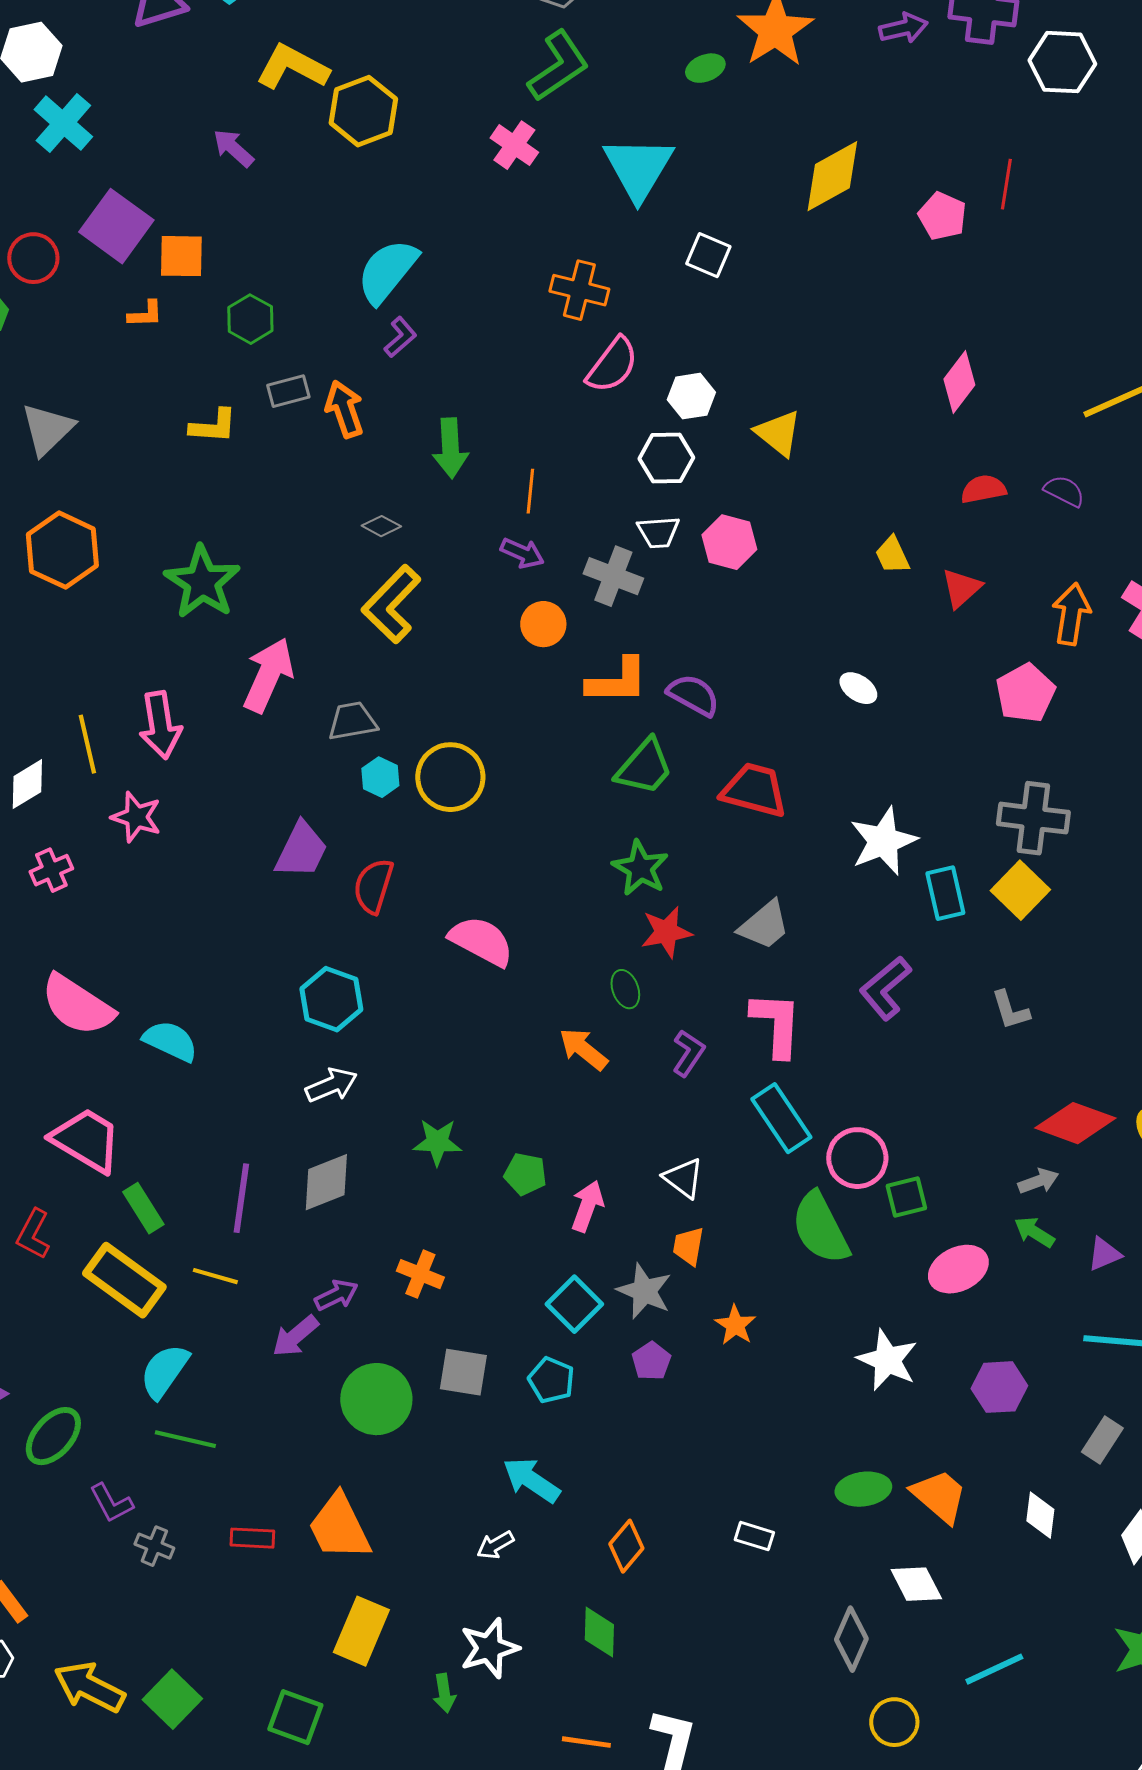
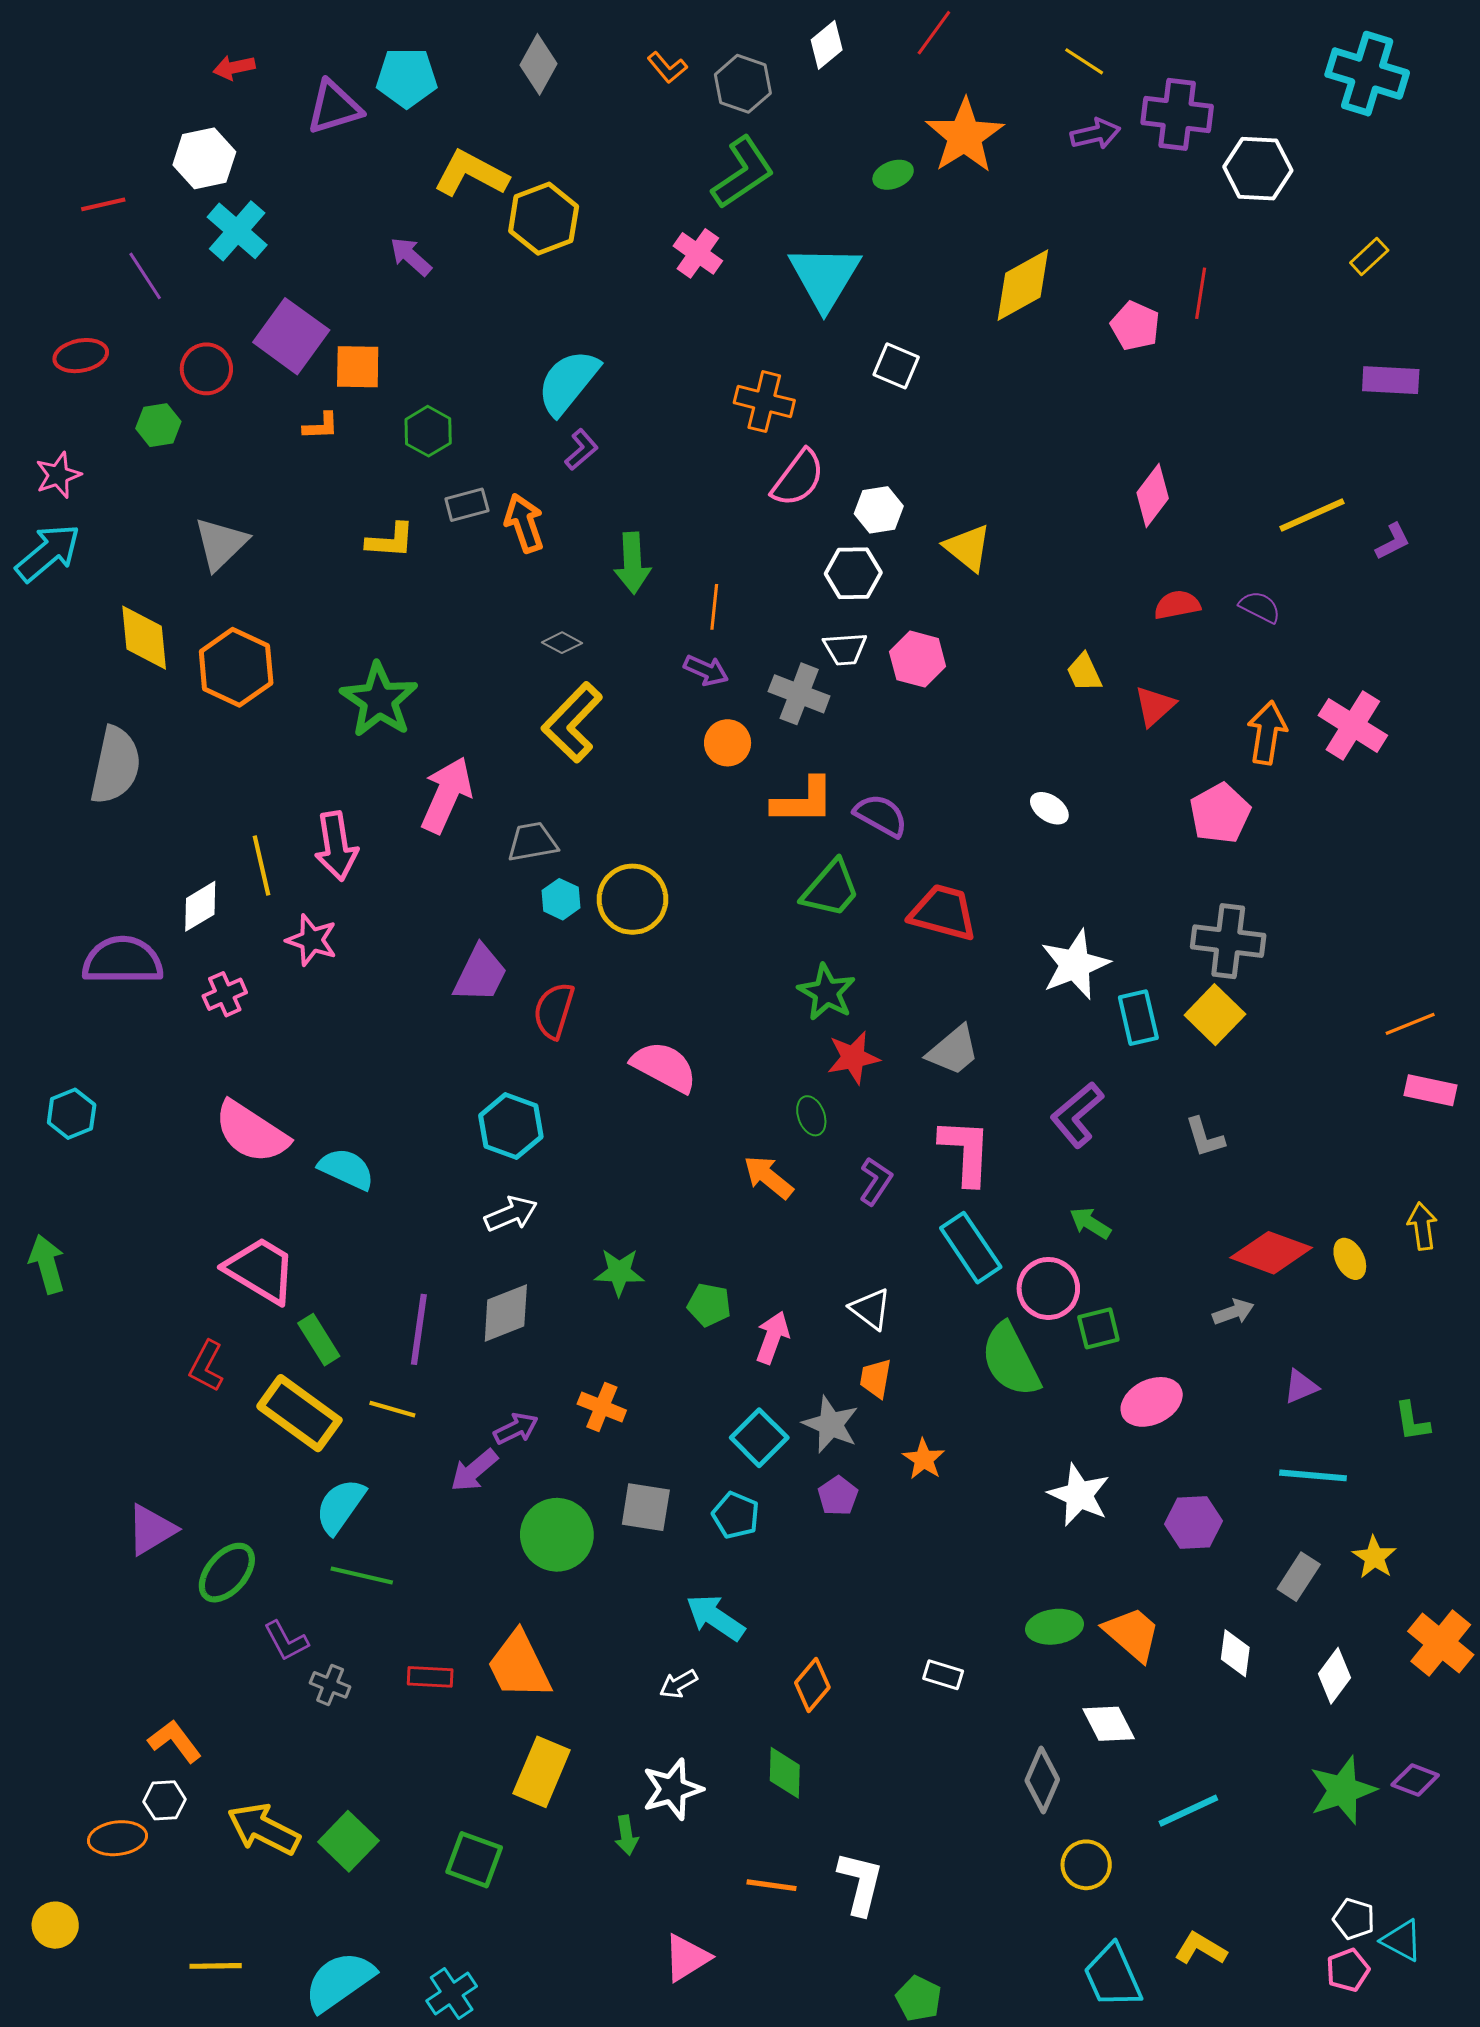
green arrow: (1034, 1232) -> (1090, 1223), moved

